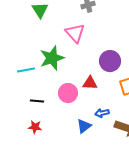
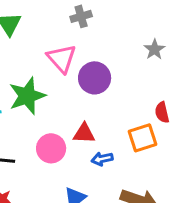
purple circle: (110, 61) -> (95, 78), moved
blue arrow: (102, 113) -> (102, 159), moved

